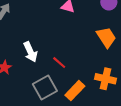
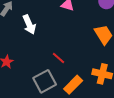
white arrow: (30, 52) -> (29, 25), moved

